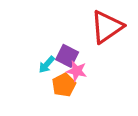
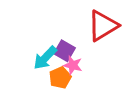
cyan arrow: (47, 65) -> (45, 58), size x1.5

